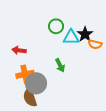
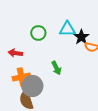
green circle: (56, 26) -> (38, 33), moved
cyan triangle: (71, 37) -> (67, 29), moved

